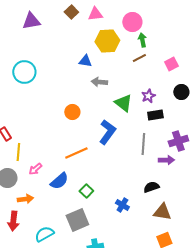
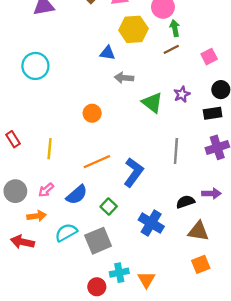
black rectangle: (155, 115) -> (213, 113), moved
blue L-shape: (107, 132) -> (133, 172), moved
yellow line: (18, 152) -> (50, 149), moved
purple arrow: (166, 160) -> (211, 194), moved
pink arrow: (35, 169) -> (46, 190), moved
blue cross: (122, 205) -> (151, 223), size x1.5
red arrow: (13, 221) -> (22, 242), turned 96
cyan semicircle: (44, 234) -> (66, 232), moved

